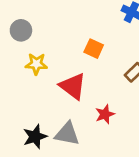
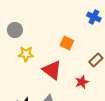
red star: (105, 114) -> (82, 82), moved

